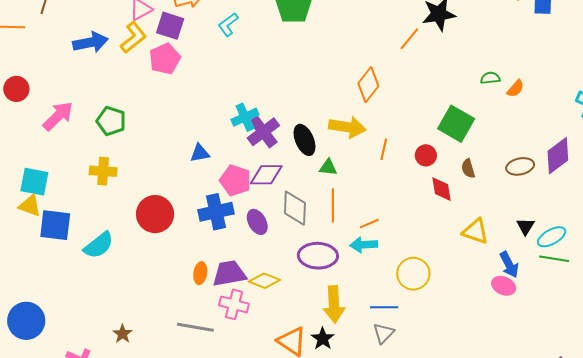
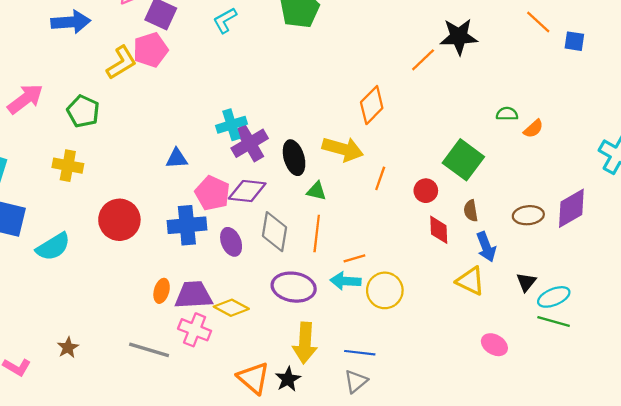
yellow L-shape: (133, 37) -> (121, 63), moved
blue arrow: (509, 265) -> (486, 247), moved
yellow circle: (413, 274) -> (385, 290), moved

